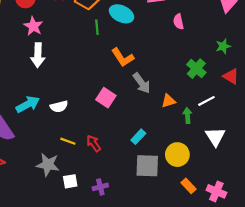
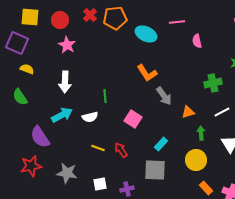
green line: (97, 27) -> (105, 96), moved
white arrow: (38, 55) -> (65, 82), moved
green cross: (196, 69) -> (213, 83), turned 36
pink square: (106, 98) -> (133, 119), moved
green arrow: (187, 115) -> (201, 133), moved
gray star: (48, 165) -> (67, 173), moved
gray square: (147, 166) -> (155, 170), moved

